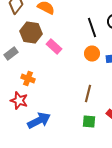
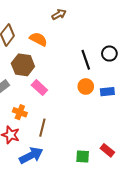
pink rectangle: (54, 46) -> (39, 88), moved
brown line: (88, 94) -> (42, 128), moved

